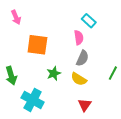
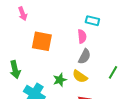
cyan rectangle: (89, 21) -> (92, 21), turned -32
green star: (54, 73) -> (60, 80), moved

